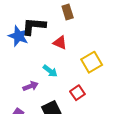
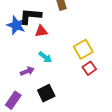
red triangle: (60, 43) -> (41, 31), moved, turned -32
red square: (77, 93) -> (89, 68), moved

